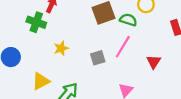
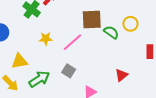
pink line: (123, 47) -> (73, 42), moved
gray square: (98, 58) -> (69, 71), moved, turned 32

